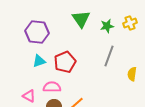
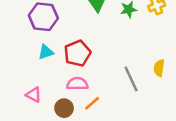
gray line: (109, 56) -> (131, 79), moved, turned -45
pink semicircle: (52, 87) -> (77, 84), moved

